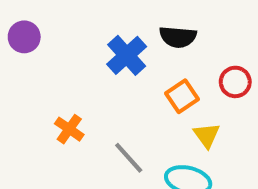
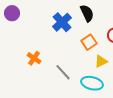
black semicircle: (178, 37) -> (87, 13), turned -120
yellow triangle: (207, 135) -> (101, 61), turned 40

